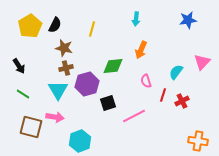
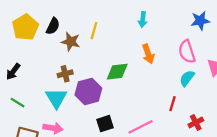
brown star: (64, 48) -> (71, 42), moved
orange arrow: (141, 50) -> (148, 54), turned -42
black arrow: (19, 66) -> (13, 72), turned 70
pink semicircle: (146, 81) -> (187, 52), moved, size x1.5
red cross: (182, 101) -> (196, 122), moved
black square: (108, 103) -> (105, 124), moved

